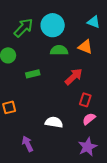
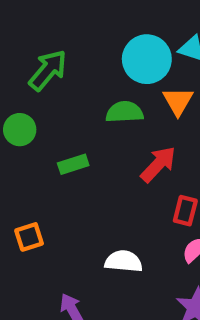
cyan circle: (53, 25) -> (147, 59), moved
orange triangle: (85, 47) -> (178, 101), turned 42

